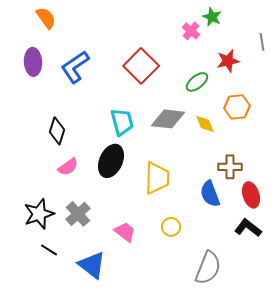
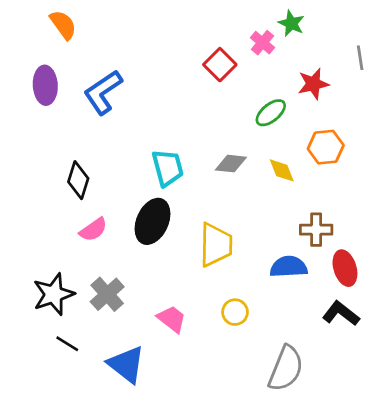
red square: (141, 66) -> (220, 65), moved, size x0.7
gray diamond: (168, 119) -> (231, 164), size x0.7
blue semicircle: (210, 194) -> (289, 267), turned 108

